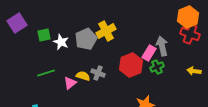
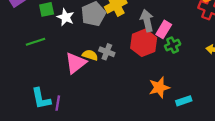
gray arrow: (162, 46) -> (147, 21), moved
green line: (46, 73) -> (35, 42), moved
pink triangle: (70, 83) -> (76, 63), size x1.5

